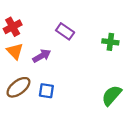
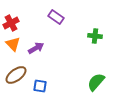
purple rectangle: (65, 31) -> (56, 17), moved
blue square: (46, 91) -> (40, 86), moved

